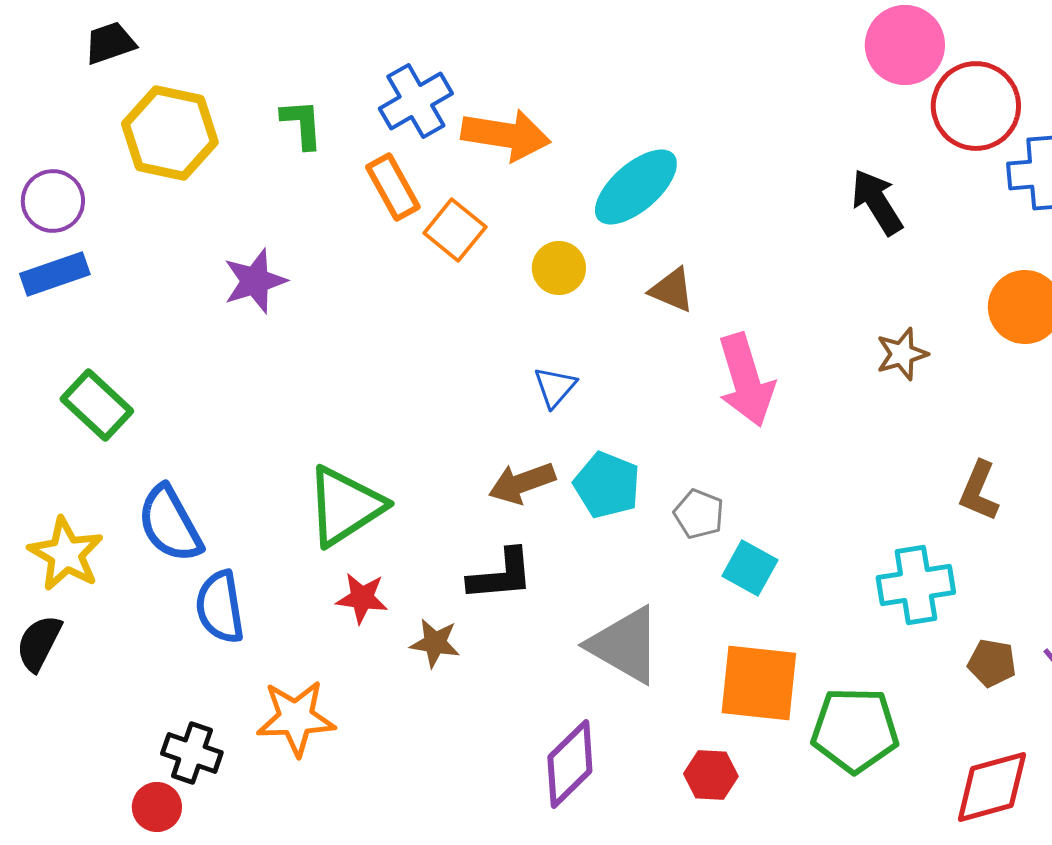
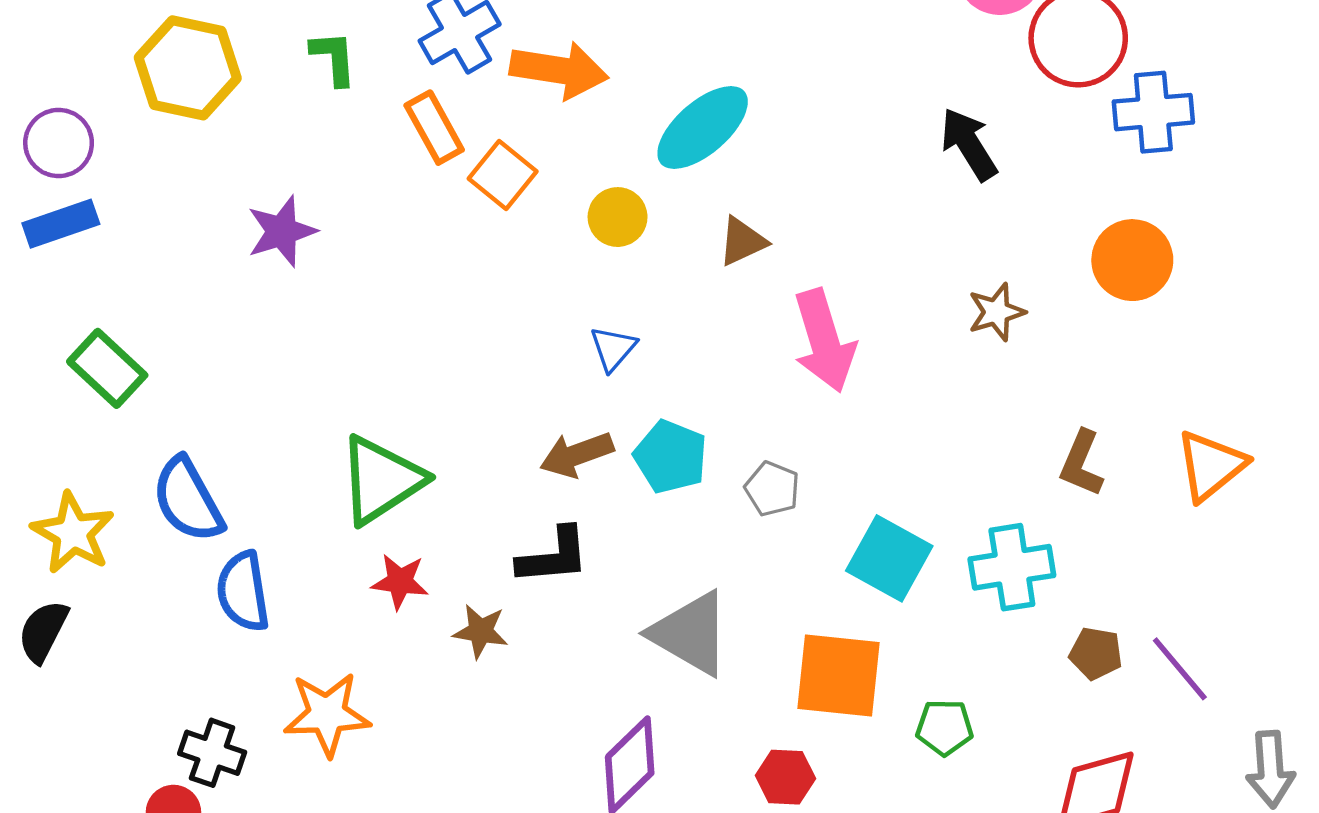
brown triangle: (672, 290) -> (742, 241), turned -48
cyan square: (750, 568) -> (889, 558), moved, size x1.4
green pentagon: (855, 730) -> (945, 727), size x0.6

